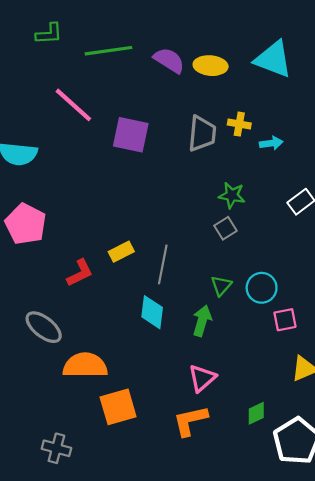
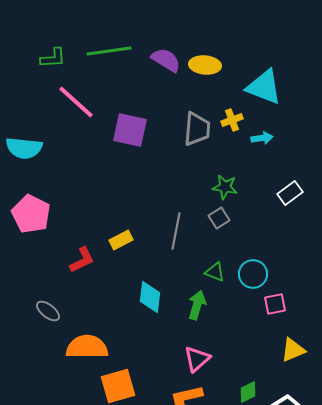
green L-shape: (49, 34) -> (53, 58), moved
cyan triangle: (273, 59) -> (264, 87), moved
yellow cross: (239, 124) -> (232, 120), turned -30
gray line: (163, 264) -> (176, 231), moved
green triangle: (221, 286) -> (215, 272), turned -50
gray ellipse: (44, 327) -> (48, 311), size x0.7

